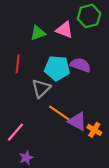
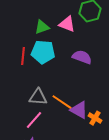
cyan pentagon: (57, 68) -> (43, 52), moved
gray triangle: (41, 88) -> (38, 97), moved, turned 48
pink line: (15, 132) -> (34, 120), moved

